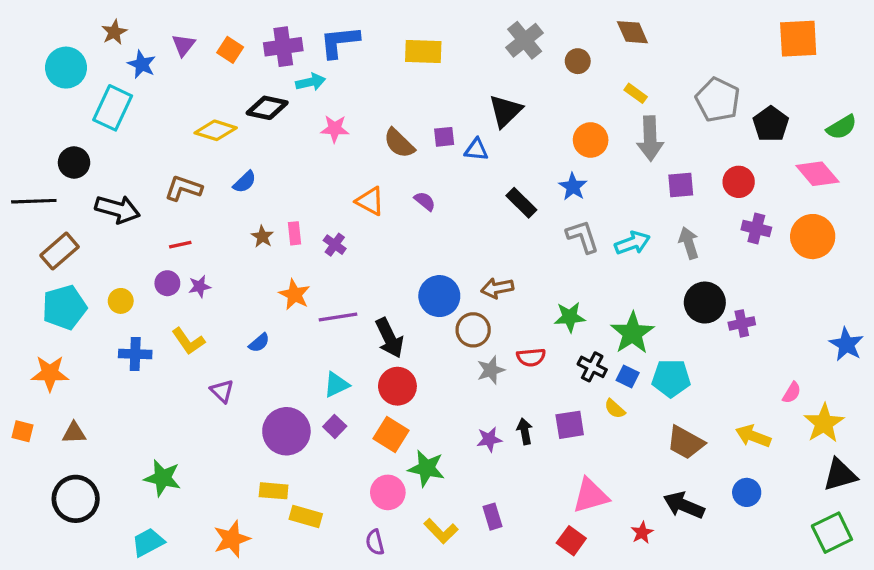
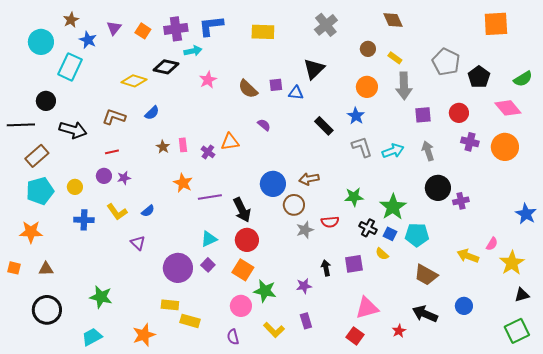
brown circle: (578, 61) -> (368, 49), moved
pink star: (335, 129) -> (208, 80), turned -30
orange triangle: (370, 201) -> (230, 142), moved, turned -36
blue semicircle: (259, 343) -> (148, 211), moved
yellow arrow: (753, 436) -> (468, 256), moved
purple star: (489, 439) -> (304, 286), moved
black triangle: (840, 475) -> (522, 295), size x0.7

